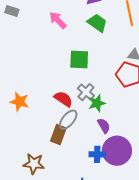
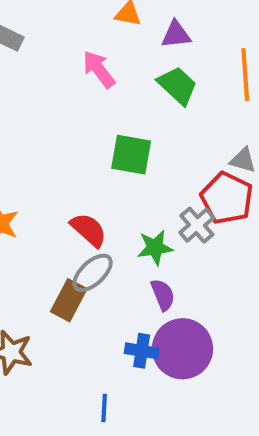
gray cross: (86, 92) -> (197, 225), moved

